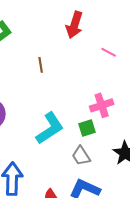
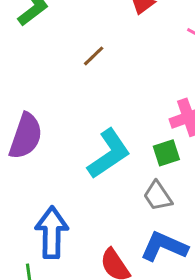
brown line: (41, 65) -> (94, 56), turned 56

